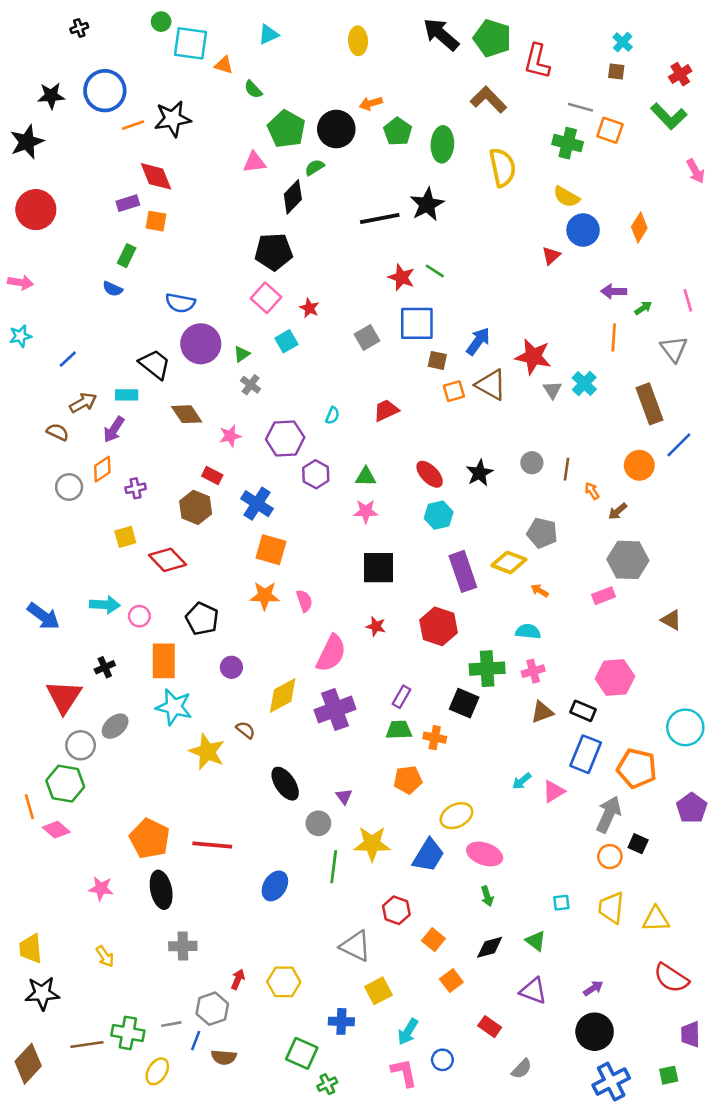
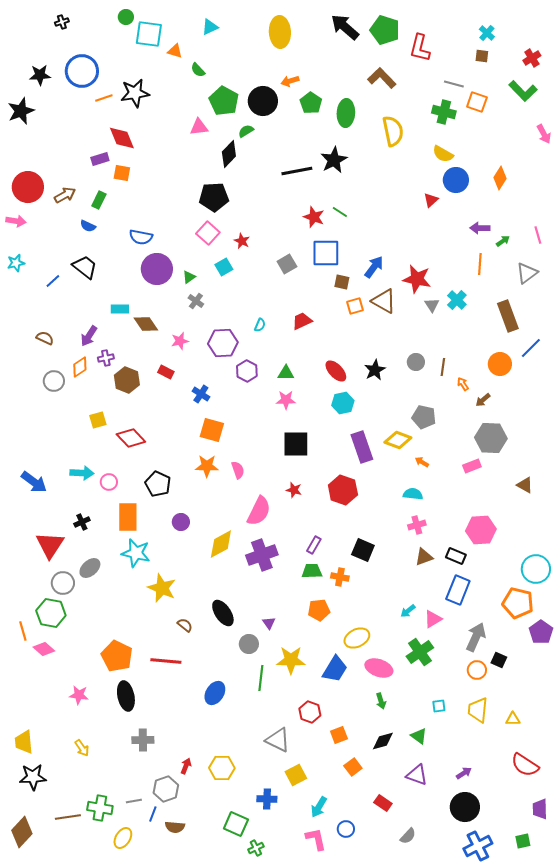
yellow ellipse: (358, 41) -> (280, 32), size x1.4
red circle: (36, 210) -> (28, 187), moved
gray triangle: (674, 349) -> (527, 273), turned 30
black trapezoid: (155, 364) -> (85, 267), moved
cyan rectangle: (127, 395) -> (120, 309), moved
brown arrow: (83, 403) -> (65, 195), moved
purple cross: (136, 488) -> (106, 358), moved
blue cross: (257, 504) -> (201, 394), size x0.7
brown hexagon: (196, 507) -> (127, 380), moved
green cross: (487, 669) -> (420, 652), moved, turned -32
brown semicircle: (245, 730) -> (185, 625), moved
orange pentagon: (637, 768) -> (518, 603), moved
yellow triangle: (656, 919) -> (513, 719), size x0.7
orange square: (433, 940) -> (339, 735), turned 30

